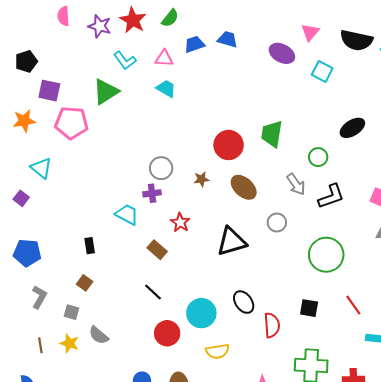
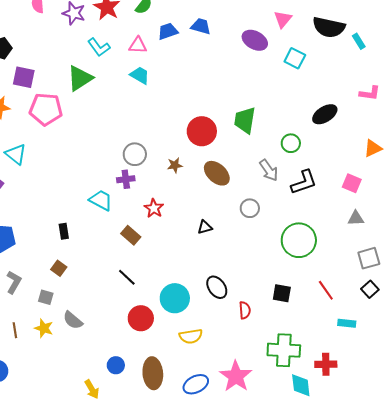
black triangle: (232, 242) -> (205, 227), size x0.5
red semicircle: (272, 325) -> (245, 310), size x0.7

